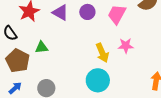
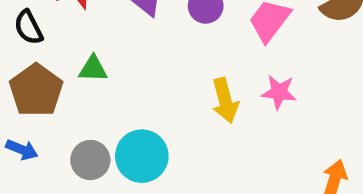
cyan circle: (98, 80) -> (142, 156), moved
blue arrow: (15, 88) -> (22, 150), turned 56

